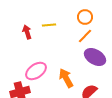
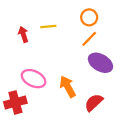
pink ellipse: (36, 71) -> (34, 79), turned 60

